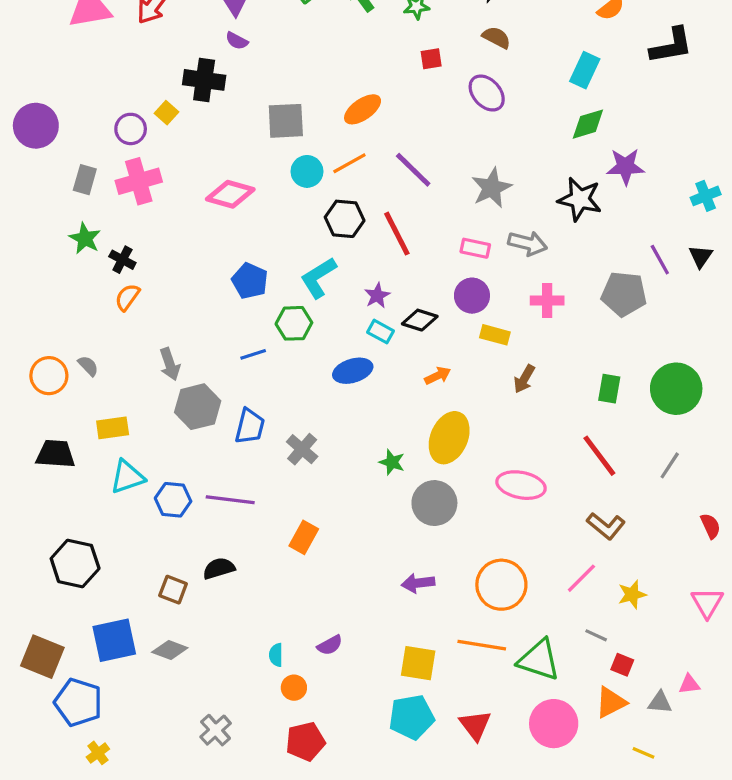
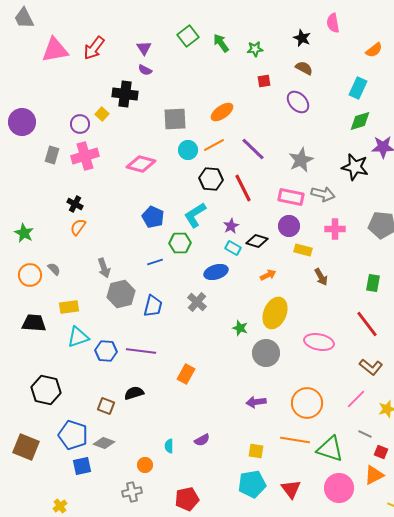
green star: (85, 238) -> (24, 233), moved
pink rectangle: (475, 248) -> (291, 197), size x1.4
brown arrow: (524, 379) -> (321, 277), turned -60
gray cross: (302, 449) -> (197, 302), moved
blue square: (114, 640) -> (82, 466), moved, size x0.7
yellow square: (418, 663) -> (256, 451), size x0.7
orange circle: (294, 688) -> (145, 465), moved
blue pentagon: (78, 702) -> (73, 435), moved
gray cross: (216, 730) -> (132, 492), turned 30

